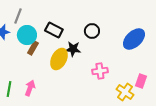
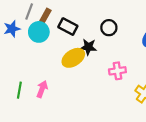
brown rectangle: (33, 48) -> (45, 16), moved
yellow ellipse: (59, 59) -> (73, 58), turned 30

